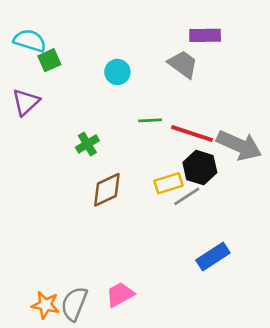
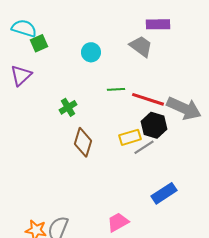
brown diamond: (107, 190) -> (83, 142), turned -48
pink trapezoid: (120, 295) -> (118, 222), moved

